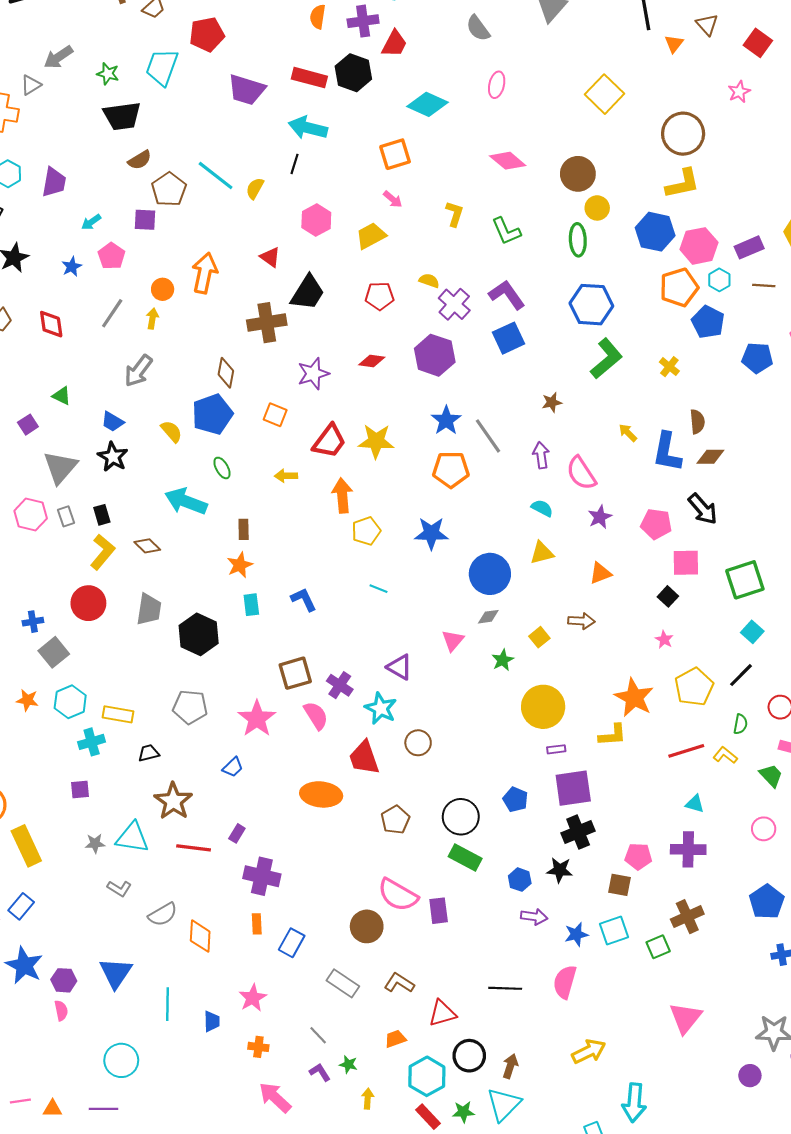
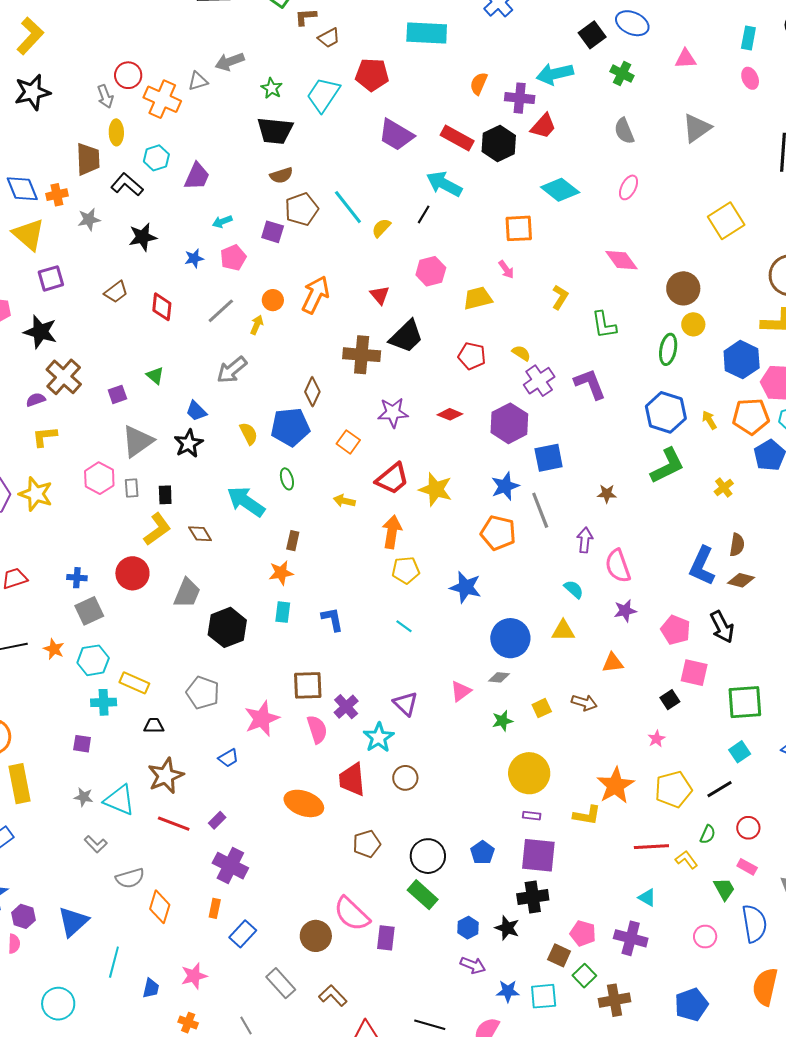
blue square: (508, 338) -> (549, 458), moved
yellow arrow: (628, 433) -> (709, 420), moved
green square: (658, 947) -> (584, 976), moved, turned -35

